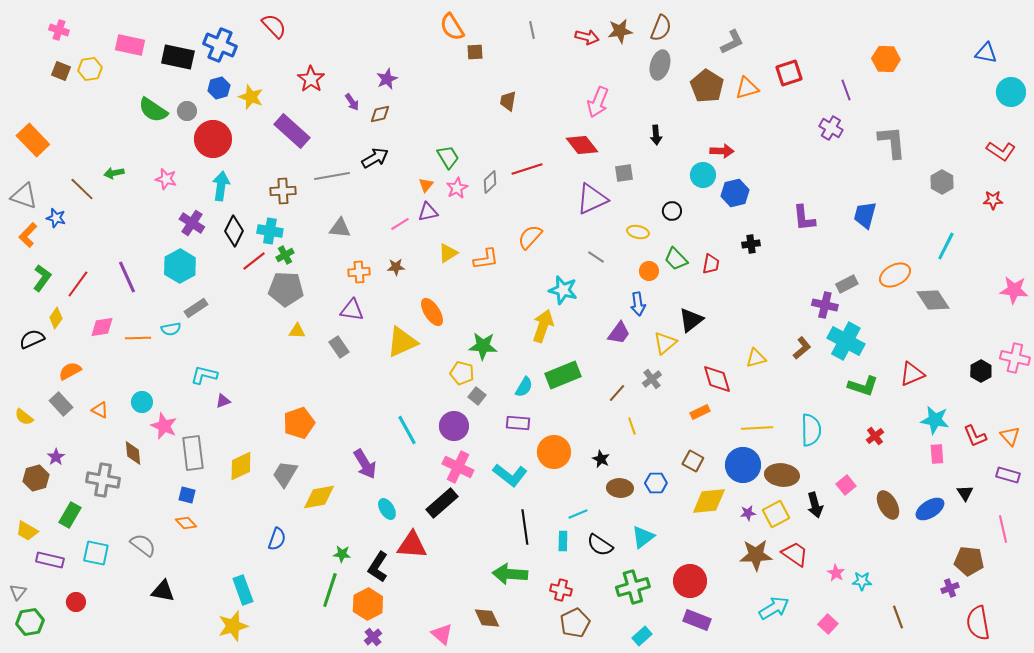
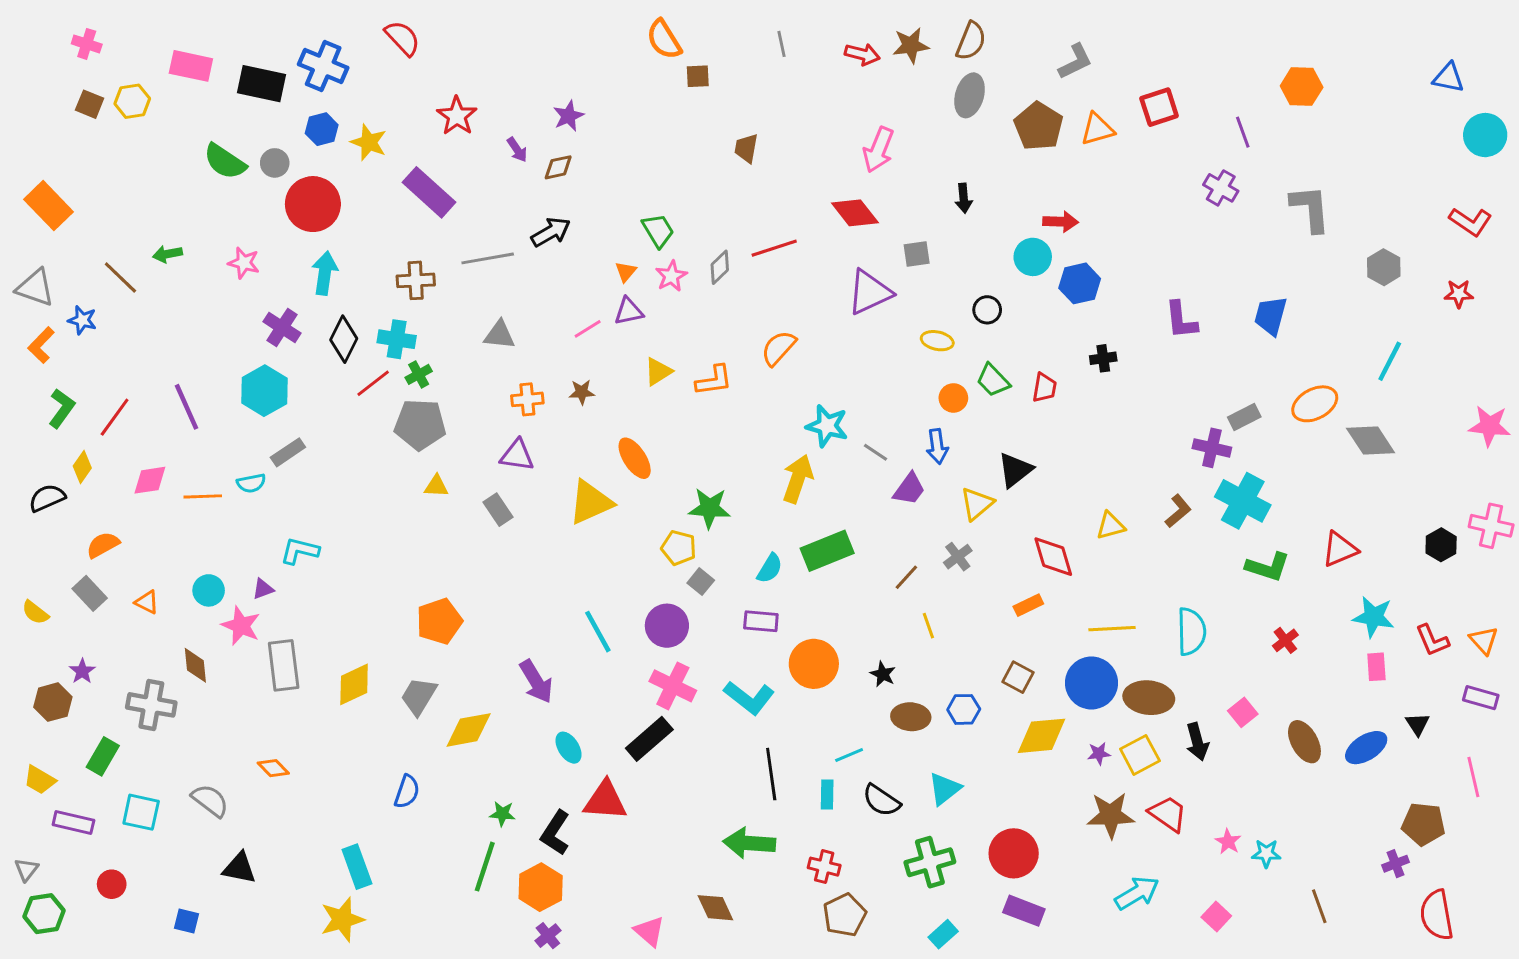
gray line: (596, 257) -> (876, 452), moved
purple triangle: (223, 401) -> (263, 589), moved
blue square: (187, 495) -> (187, 921), moved

